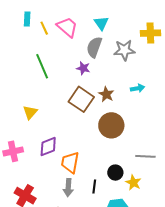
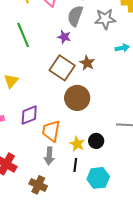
cyan arrow: (137, 88) -> (122, 48), moved
brown circle: (111, 125) -> (77, 98), moved
yellow star: (133, 183) -> (77, 144), moved
black line: (94, 187) -> (75, 165), moved

